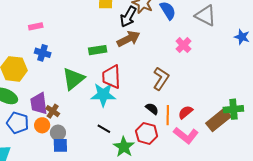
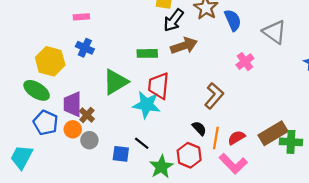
black arrow: (128, 17) -> (174, 20), moved
brown rectangle: (219, 120) -> (273, 133), moved
blue square: (60, 145) -> (121, 154), moved

